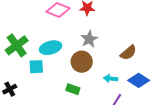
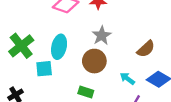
cyan ellipse: (51, 48) -> (59, 47), turned -60
cyan arrow: (111, 79) -> (127, 79), turned 32

